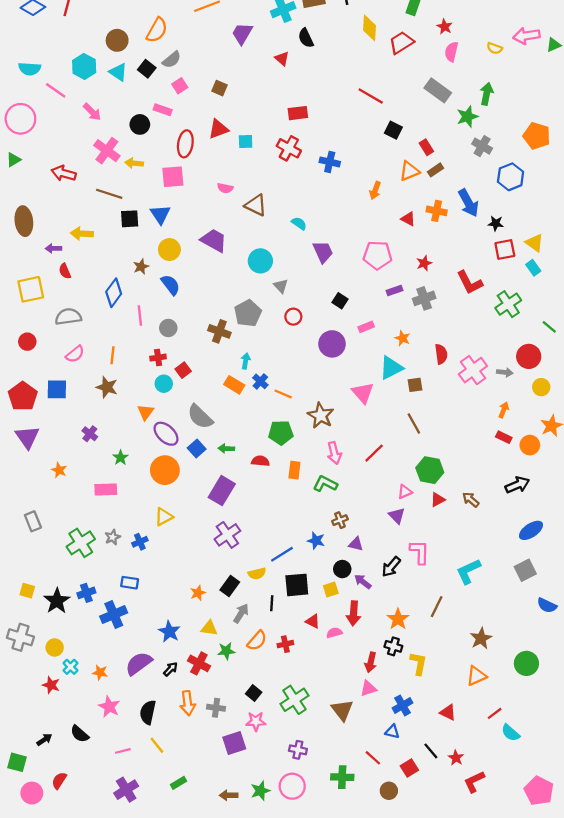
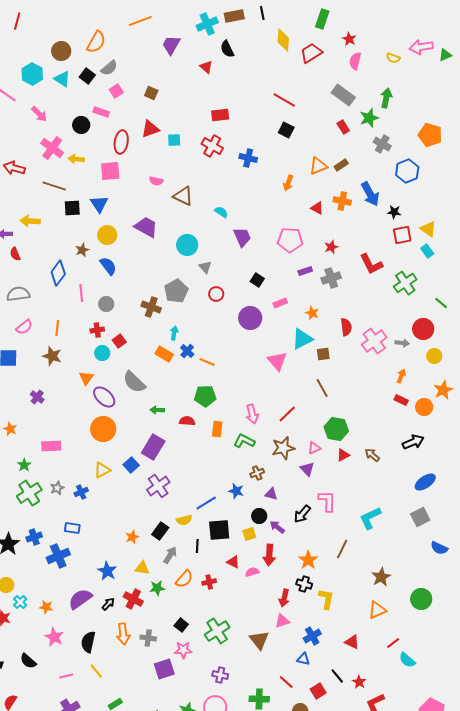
black square: (393, 130) -> (286, 130), moved
red rectangle: (426, 147) -> (343, 127), moved
brown star: (321, 416) -> (283, 448), moved, turned 30
blue square: (197, 449) -> (131, 465), moved
green star: (121, 458) -> (24, 465), moved

